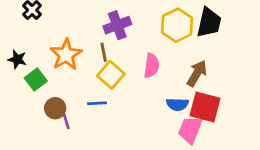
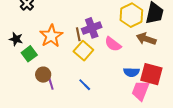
purple cross: (117, 25) -> (92, 28), moved
pink semicircle: (151, 66) -> (113, 44), turned 120
brown arrow: (197, 73) -> (146, 39), moved, turned -102
blue line: (97, 103) -> (85, 85), moved, turned 48

